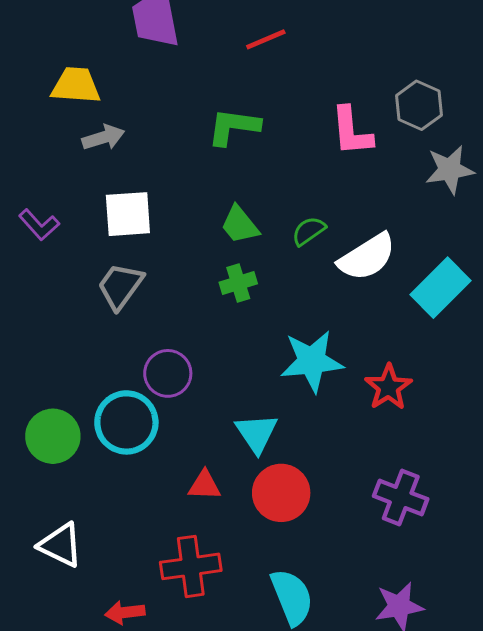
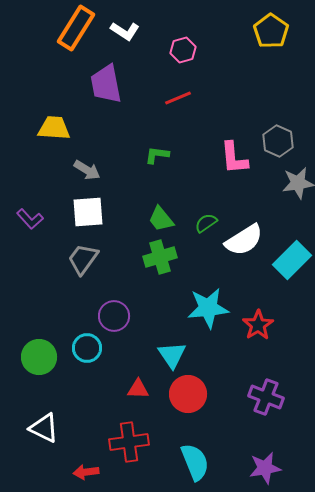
green L-shape: (234, 127) -> (157, 155), size x0.7
gray arrow: (103, 137) -> (87, 170), moved, turned 48
green cross: (238, 283) -> (160, 257), size x1.4
cyan circle: (126, 422) -> (87, 348), size x0.7

